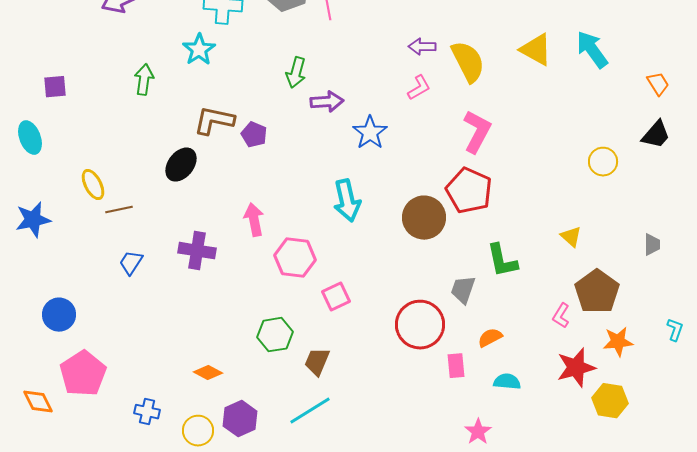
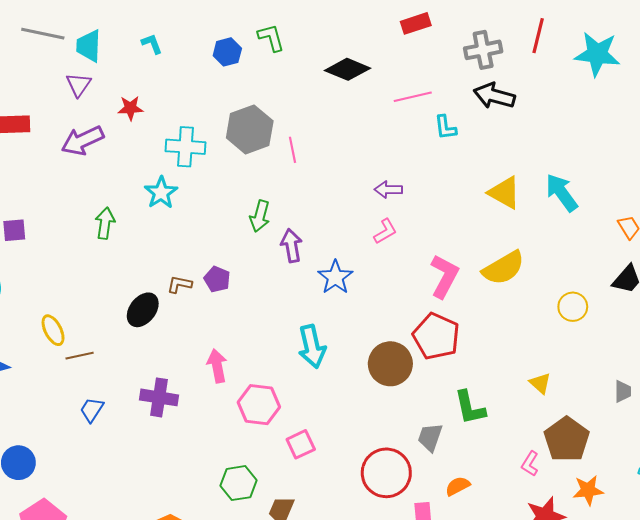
yellow semicircle: (468, 62) -> (503, 268), moved, turned 87
purple arrow: (327, 102) -> (291, 246), turned -96
brown L-shape: (214, 121) -> (179, 284), moved, size x0.6

